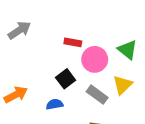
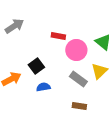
black square: (66, 79) -> (36, 66), moved

